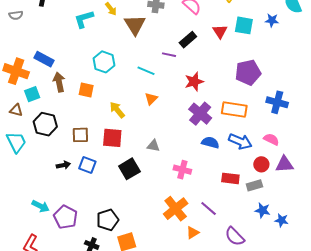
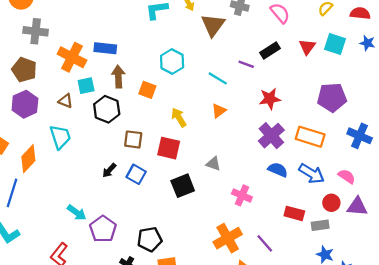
blue rectangle: (44, 59) -> (105, 48), turned -30
black hexagon: (45, 124) -> (107, 109), moved
black arrow: (63, 165) -> (109, 170), turned 136

